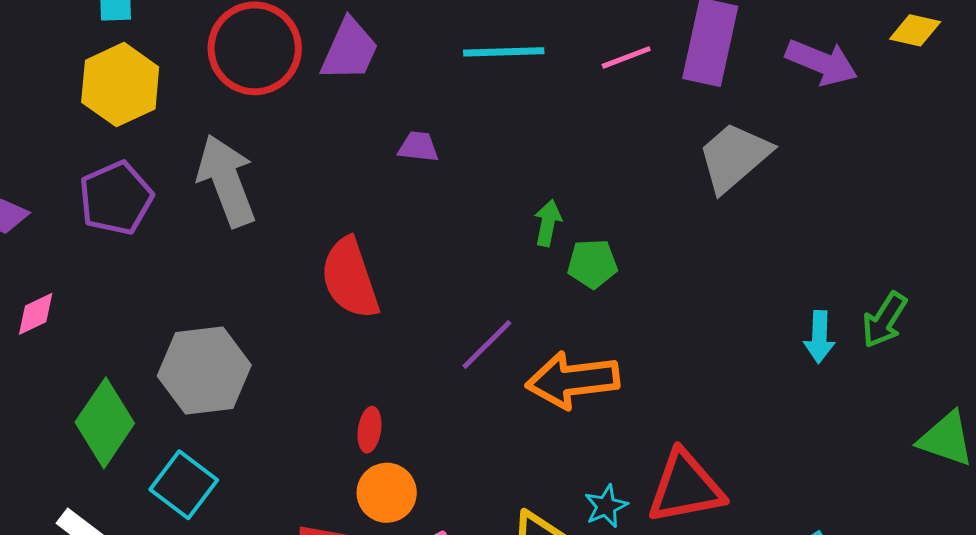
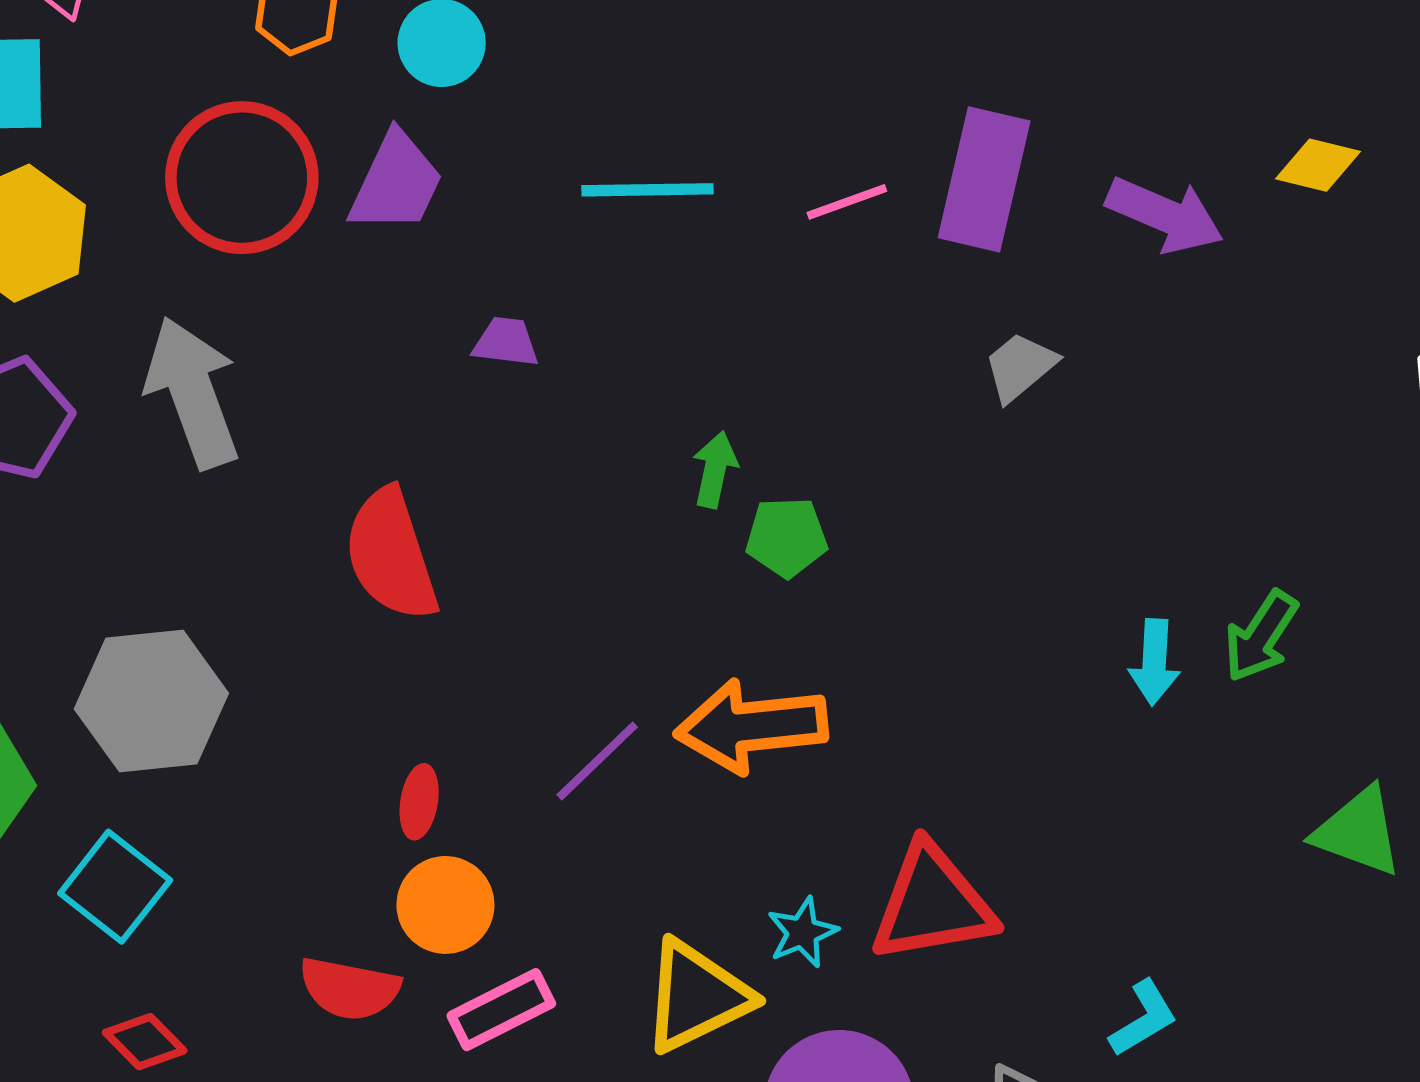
gray trapezoid: (734, 157) -> (1020, 367), size x0.6
purple line: (487, 345) -> (597, 761), moved

